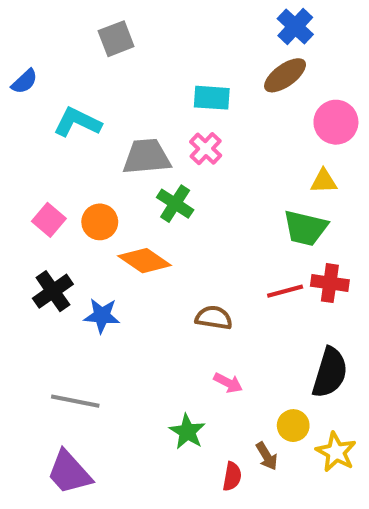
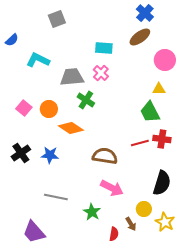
green trapezoid: (305, 228) -> (150, 112), turned 50
black cross: (53, 291) -> (21, 153), moved
brown semicircle: (214, 318) -> (105, 156), size x1.4
pink arrow: (228, 383) -> (112, 188), size x1.6
gray line: (75, 401) -> (56, 197), moved

